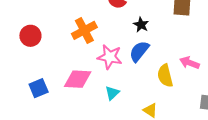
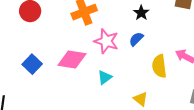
blue semicircle: (139, 51) -> (136, 39), size x0.7
blue square: (39, 88) -> (32, 64), turned -30

